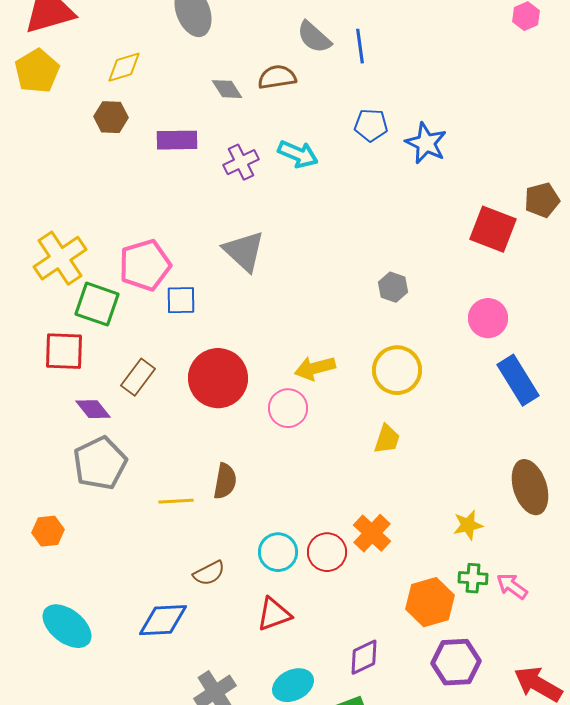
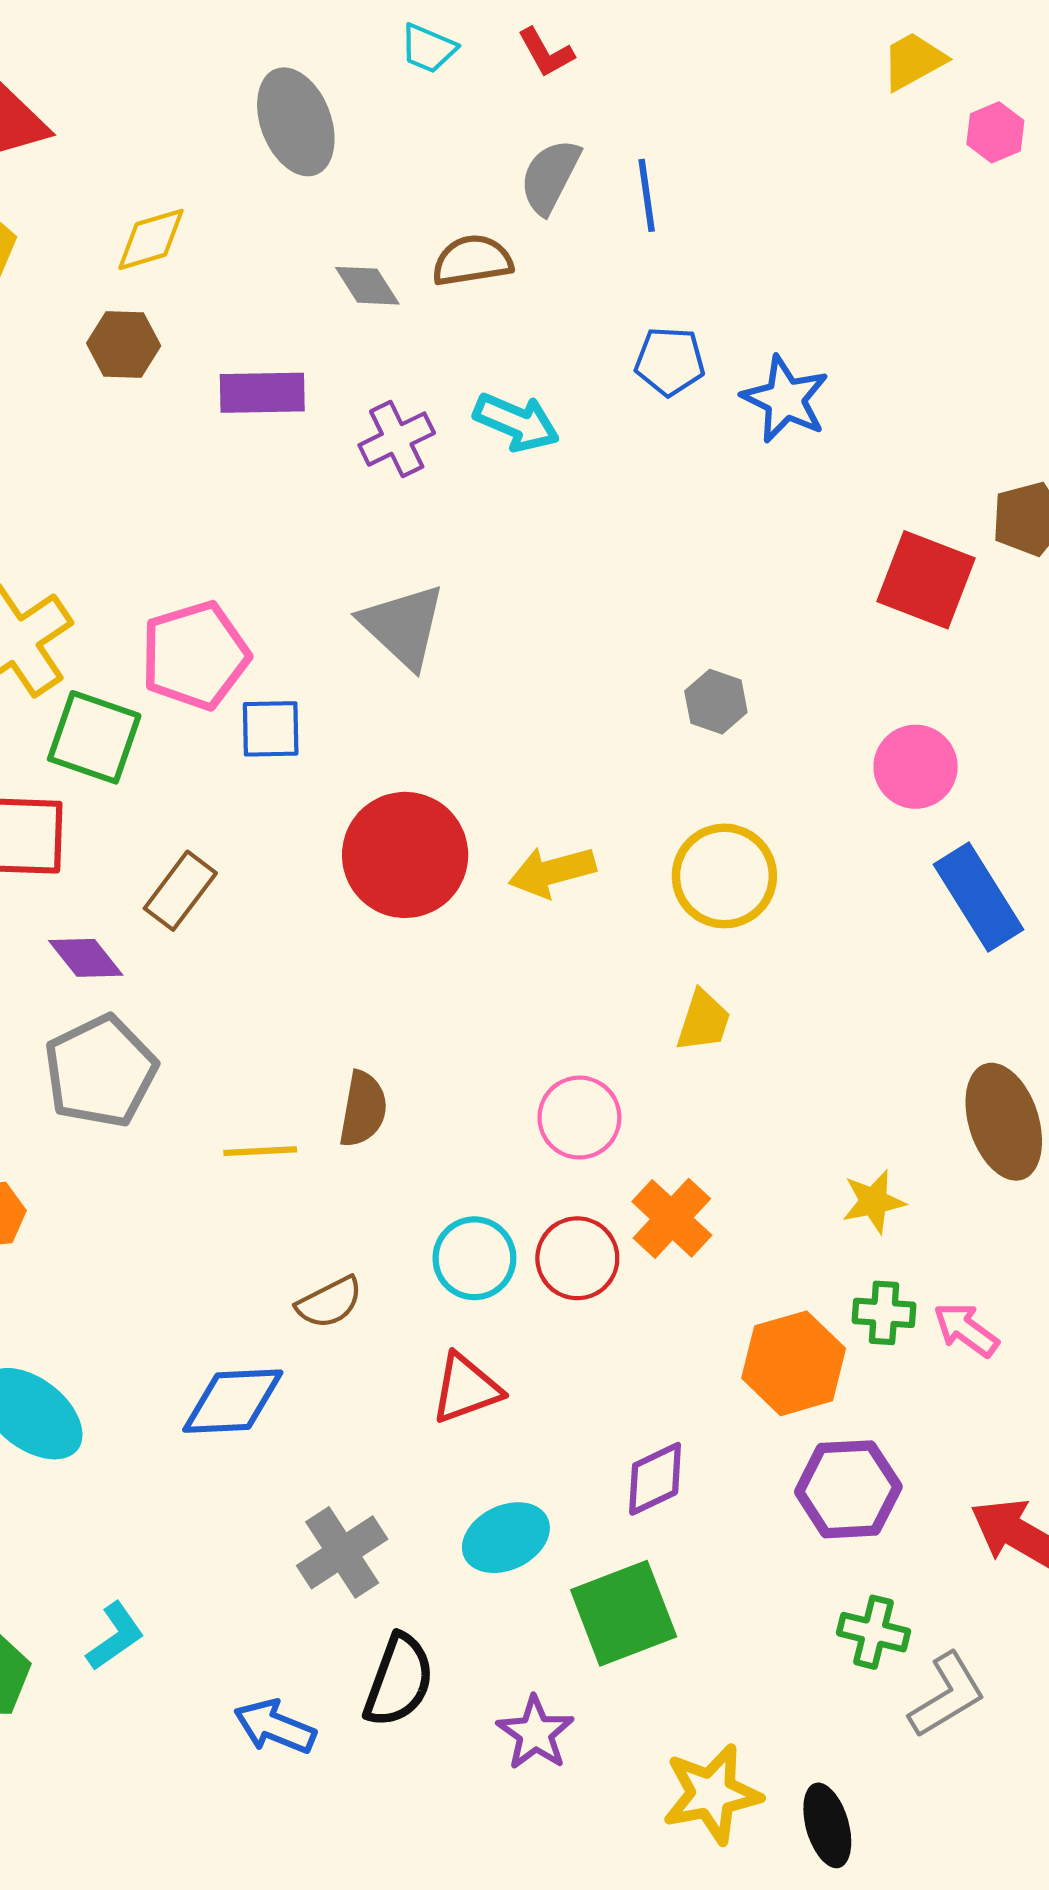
gray semicircle: (314, 37) -> (550, 176), turned 75
red circle: (218, 378) -> (405, 855), moved
pink circle: (288, 408) -> (579, 1118), moved

